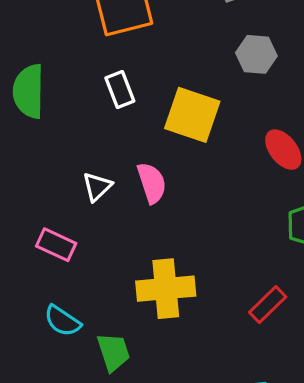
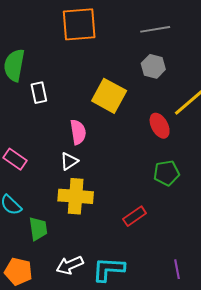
white rectangle: (120, 89) -> (39, 93), moved
white triangle: (97, 187) -> (69, 161), moved

